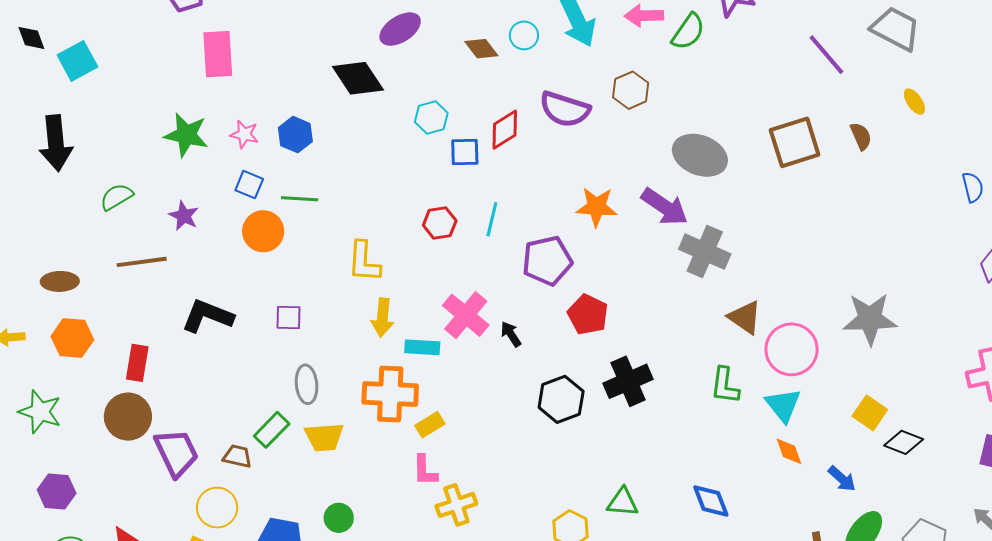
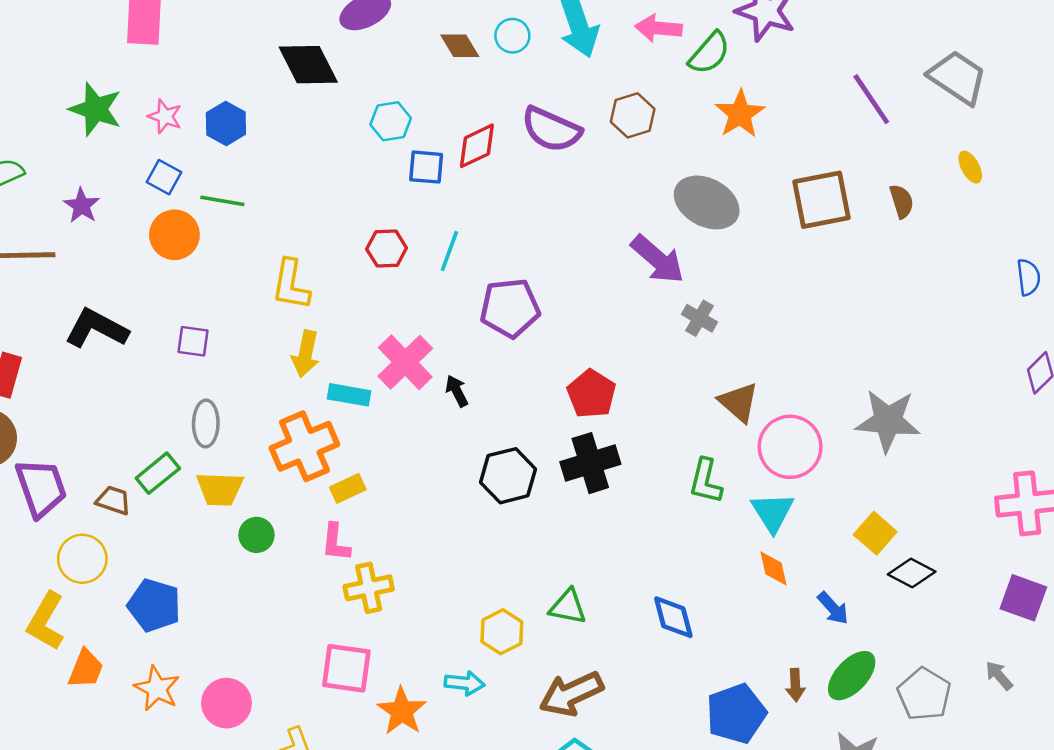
orange star: (597, 207) -> (740, 114), moved, turned 30
gray cross: (705, 252) -> (699, 318), size x0.6
red pentagon: (588, 314) -> (591, 394), moved
orange cross: (390, 394) -> (304, 446), turned -32
green circle: (339, 518) -> (256, 535), moved

